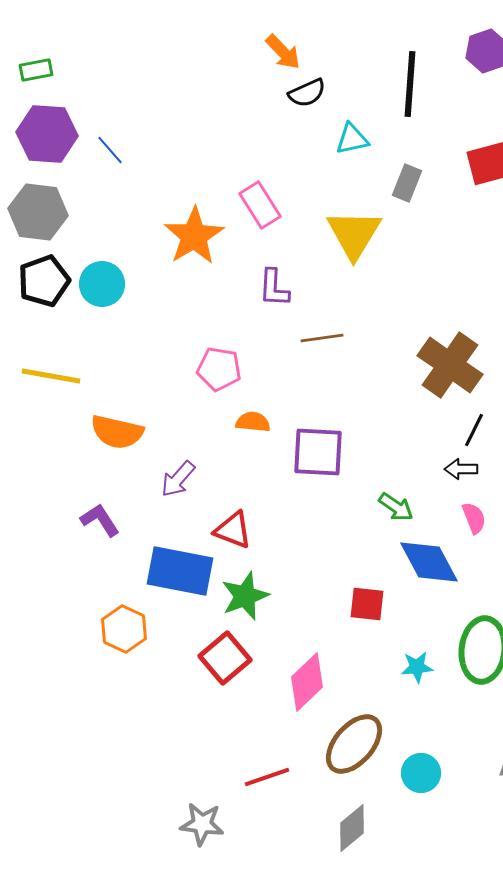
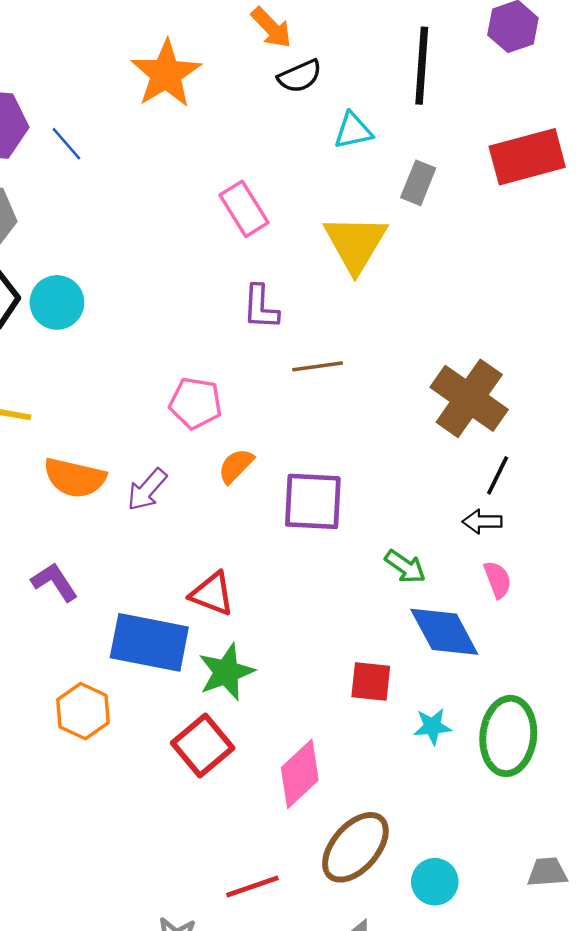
orange star: (194, 236) -> (166, 74), moved
orange semicircle: (253, 422) -> (236, 466), turned -52
purple arrow: (178, 479) -> (147, 490), moved
cyan star: (417, 667) -> (432, 726), moved

